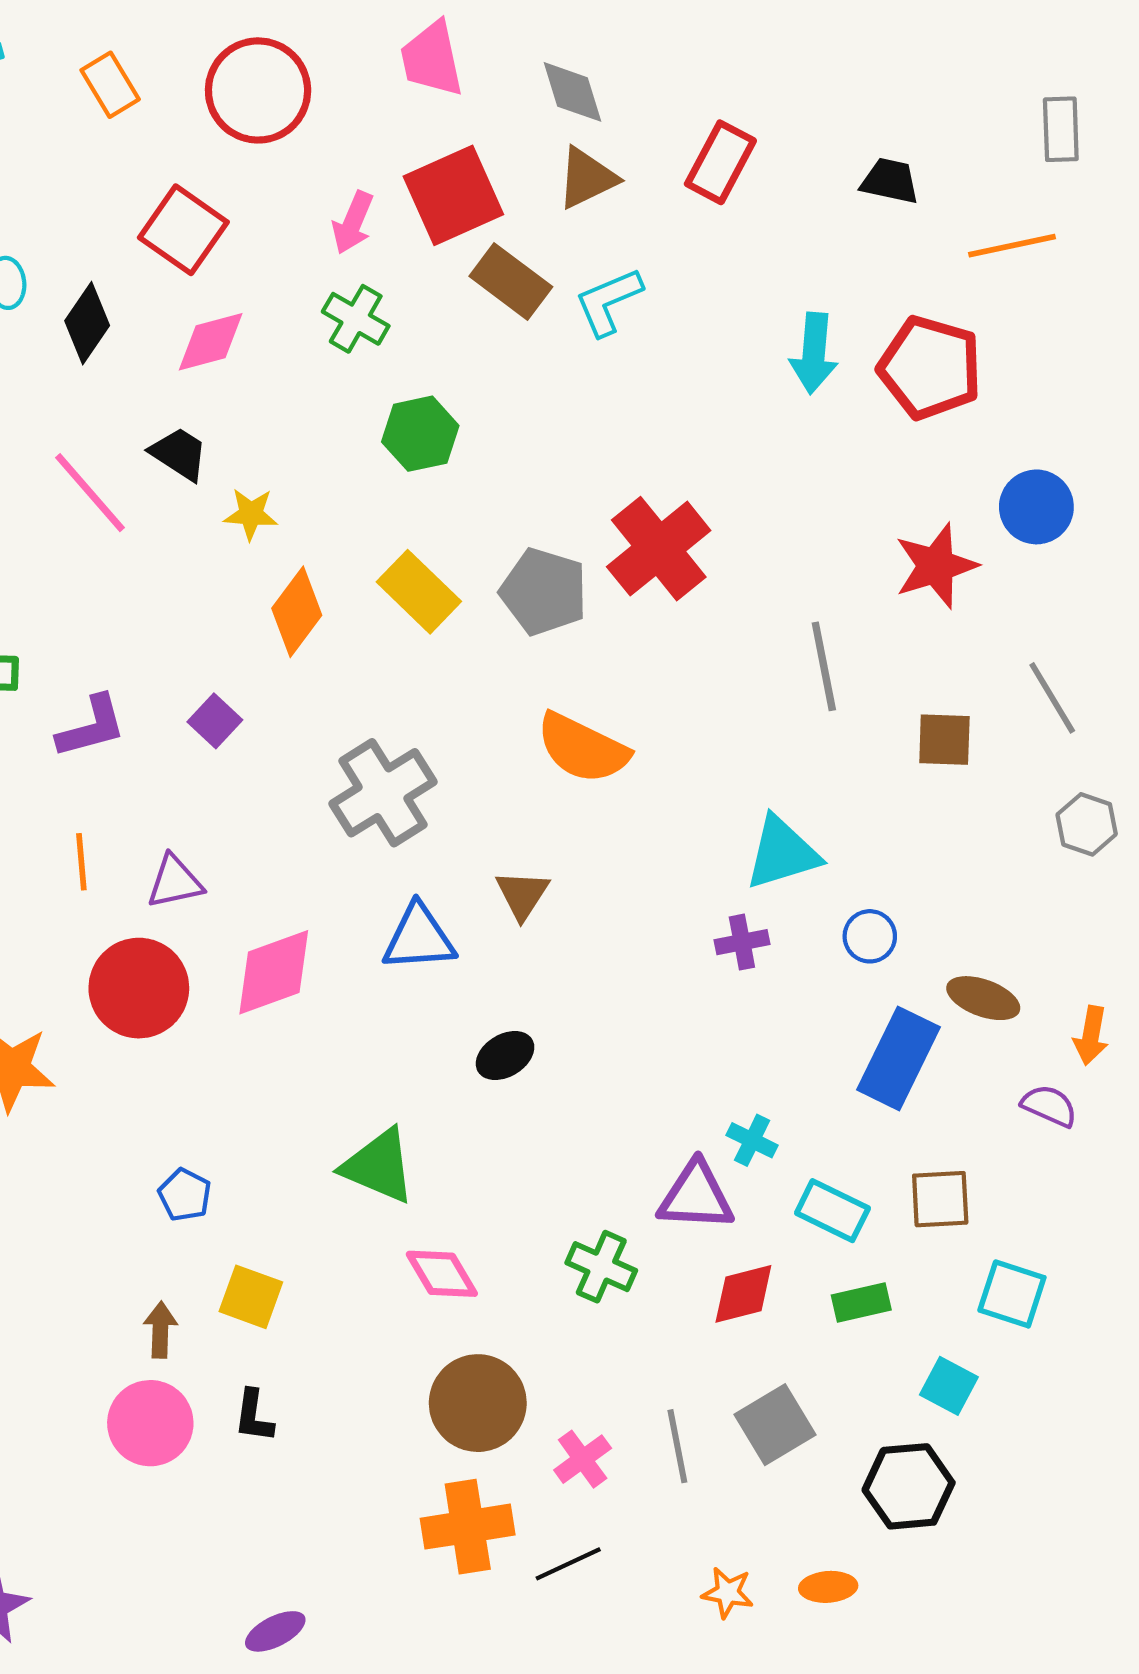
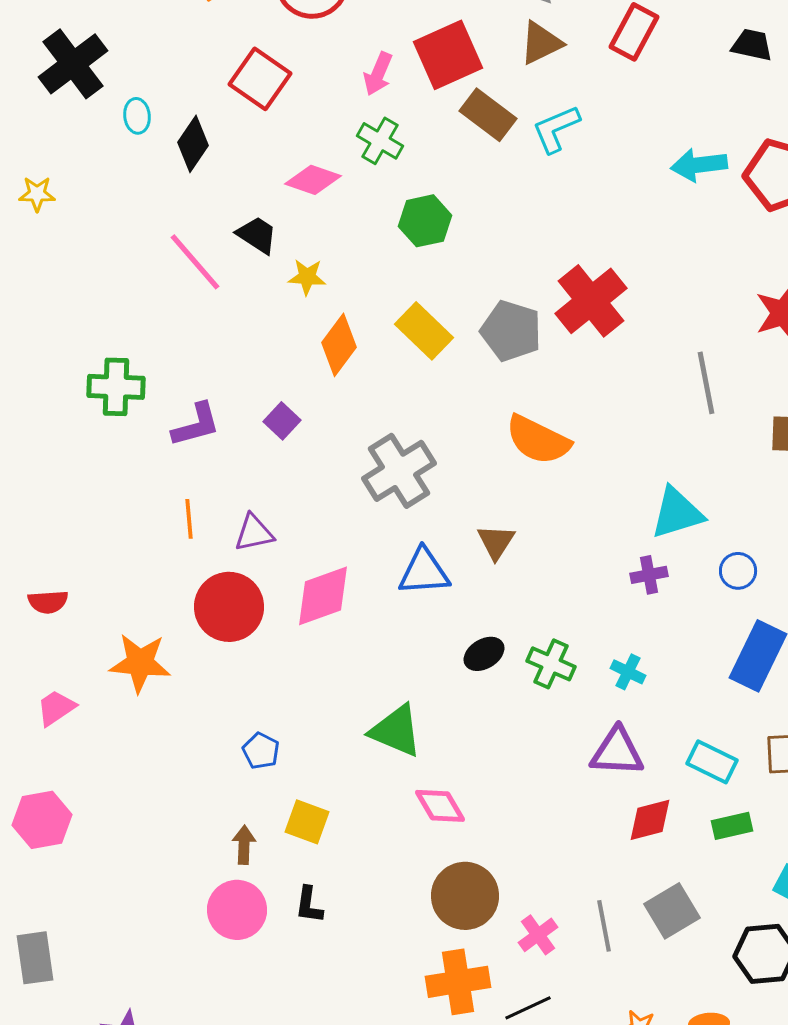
pink diamond: (211, 342) -> (313, 180), moved, turned 34
cyan arrow: (814, 353) -> (699, 165), turned 78
cyan cross: (752, 1140) -> (628, 672), moved
green cross: (601, 1267) -> (551, 664), moved

